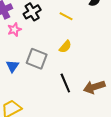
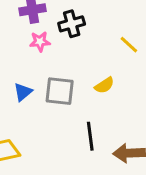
yellow line: (66, 16) -> (129, 45), moved
gray square: (37, 59) -> (60, 91), turned -30

